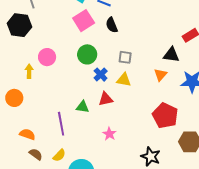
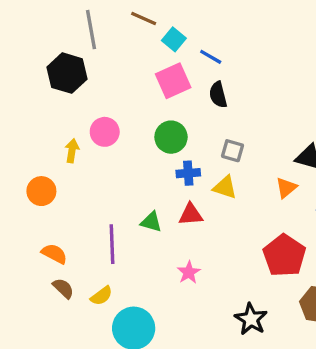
blue cross: (101, 75) -> (188, 173), turned 32

